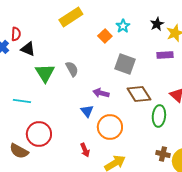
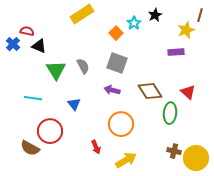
black star: (157, 24) -> (155, 15), moved
red semicircle: (16, 34) -> (27, 31), turned -80
gray square: (125, 64) -> (117, 63), moved
blue triangle: (87, 111) -> (74, 104), moved

